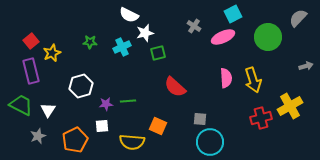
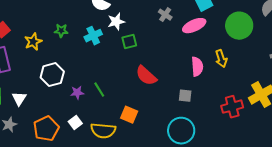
yellow star: (52, 53) -> (33, 42), moved
yellow arrow: (253, 80) -> (221, 59), moved, size x0.7
green line: (128, 101) -> (99, 90), turned 63
gray square: (200, 119) -> (185, 96), moved
white square: (102, 126) -> (75, 123), moved, turned -32

